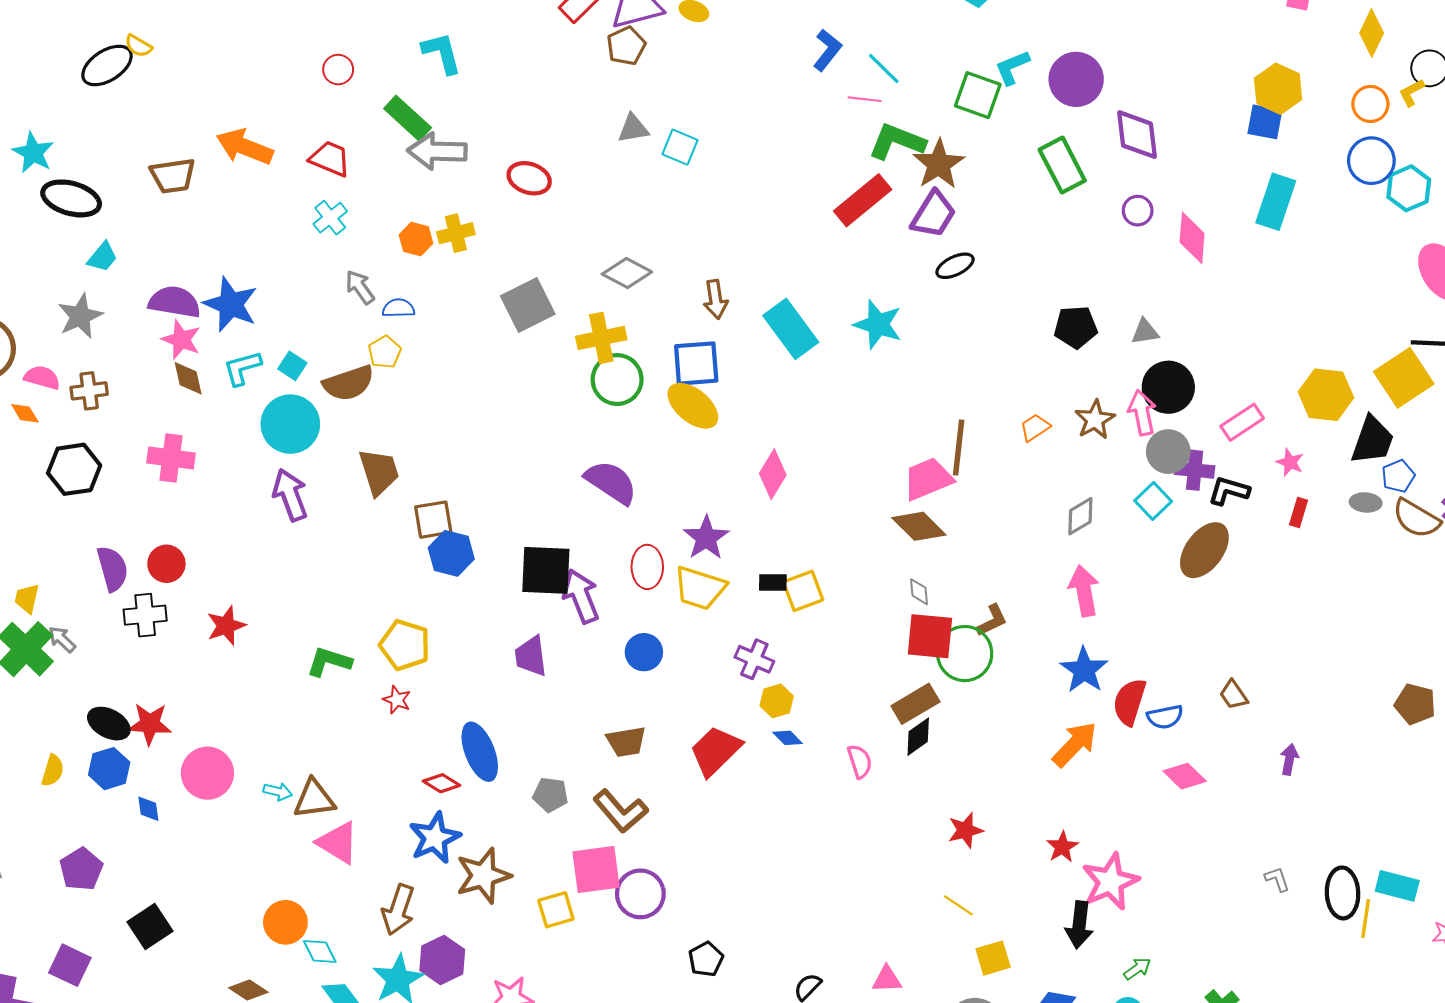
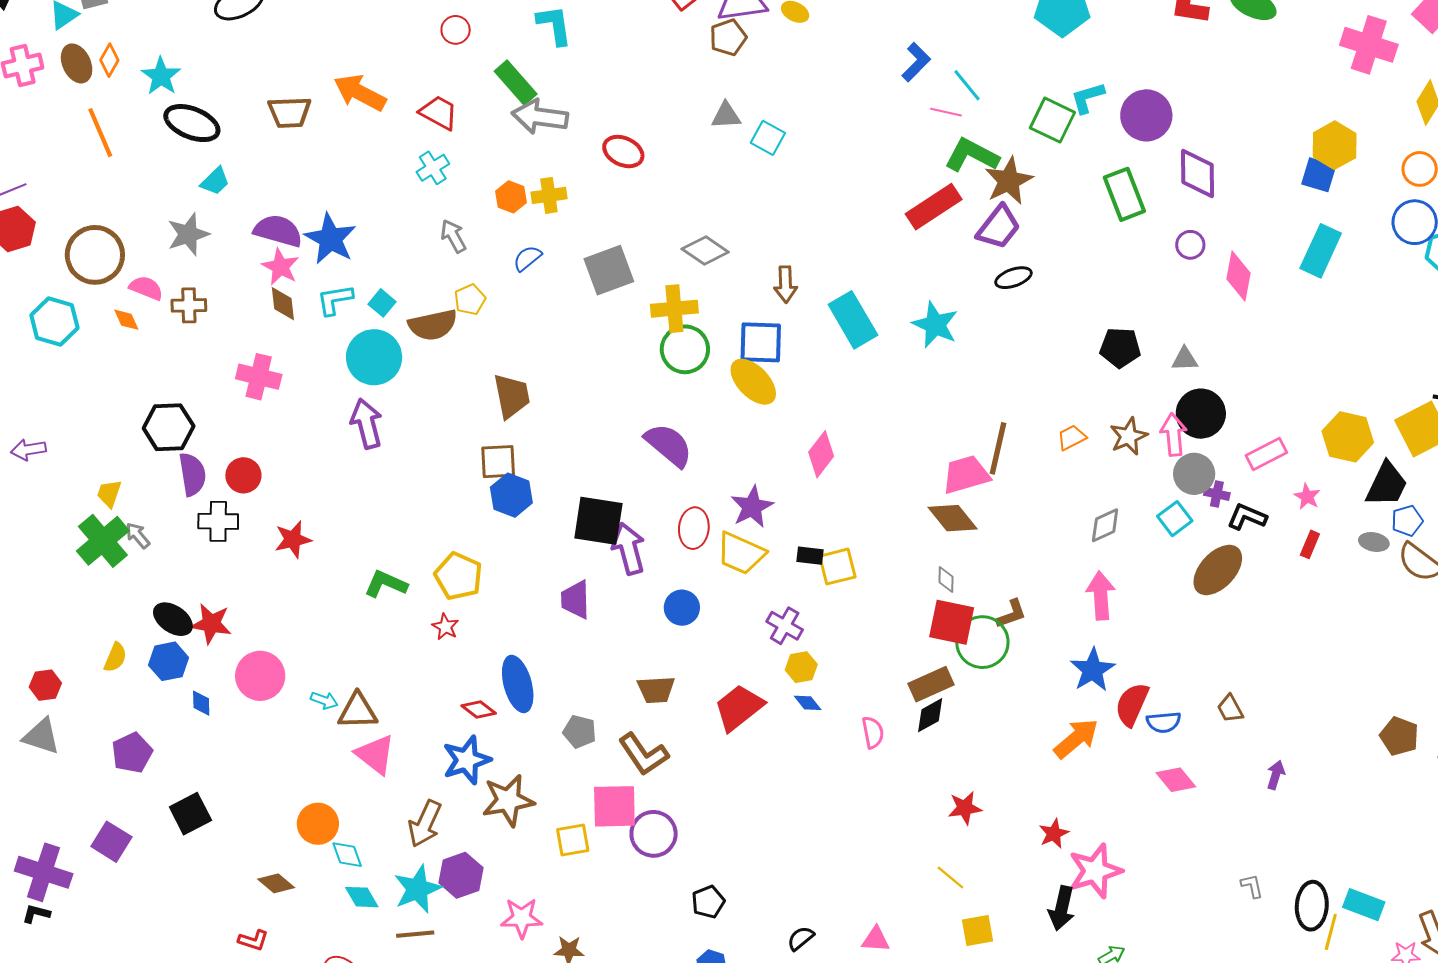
blue semicircle: (398, 308) -> (527, 258), moved, turned -44
black hexagon: (74, 469) -> (169, 427), moved
purple cross: (1195, 470) -> (1217, 494), size x0.7
brown trapezoid: (379, 472) -> (512, 396), moved

